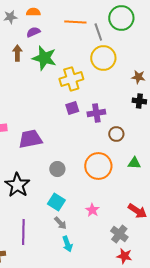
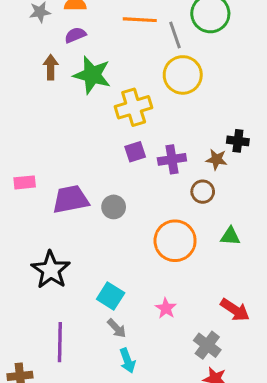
brown star: (138, 77) -> (216, 159), moved
gray circle: (57, 169) -> (114, 207), moved

